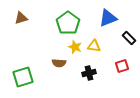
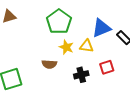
blue triangle: (108, 18) -> (101, 28), moved
red square: (122, 66) -> (107, 67), moved

